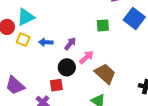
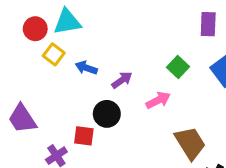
green square: (103, 25) -> (178, 67), turned 32
pink arrow: (87, 57) -> (158, 100), moved
brown trapezoid: (105, 74) -> (190, 143), moved

